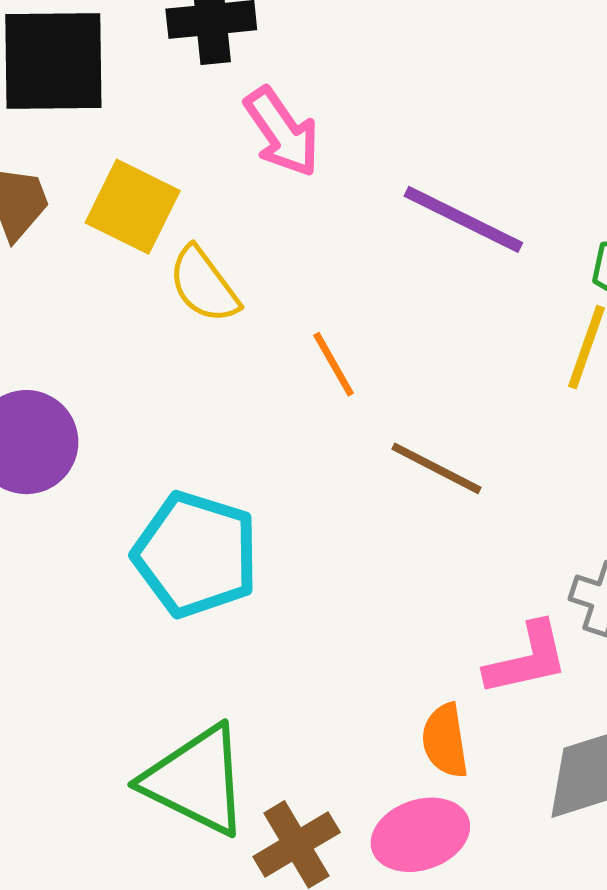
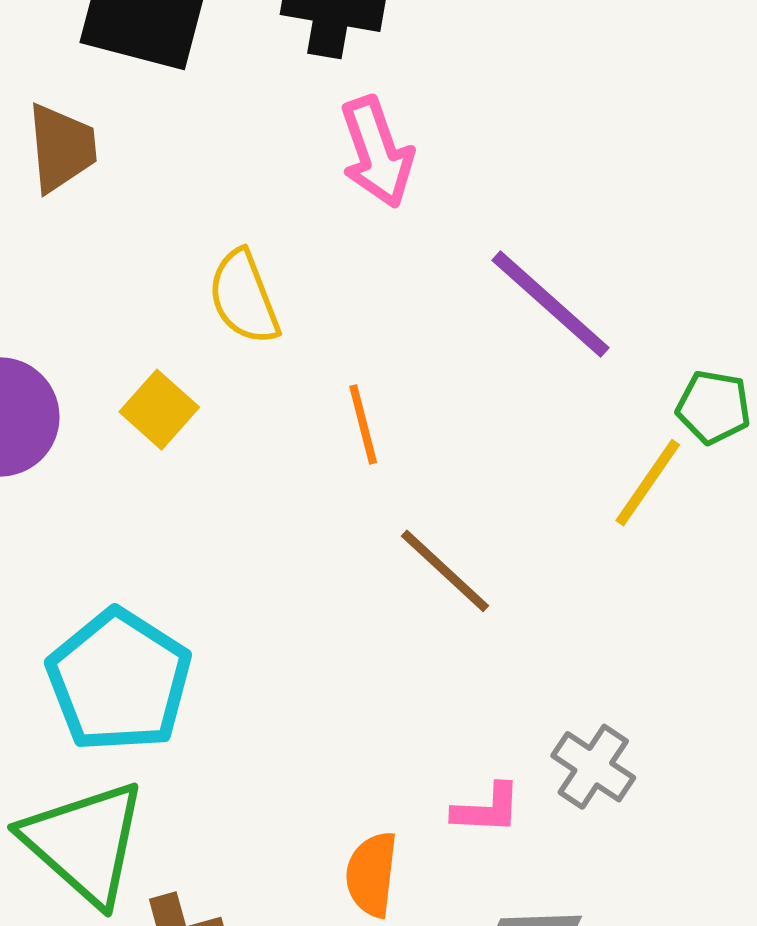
yellow square: (133, 207) -> (159, 410), moved, size x0.7
cyan pentagon: (196, 554) -> (119, 681), moved
pink L-shape: (527, 659) -> (487, 809), size x0.7

